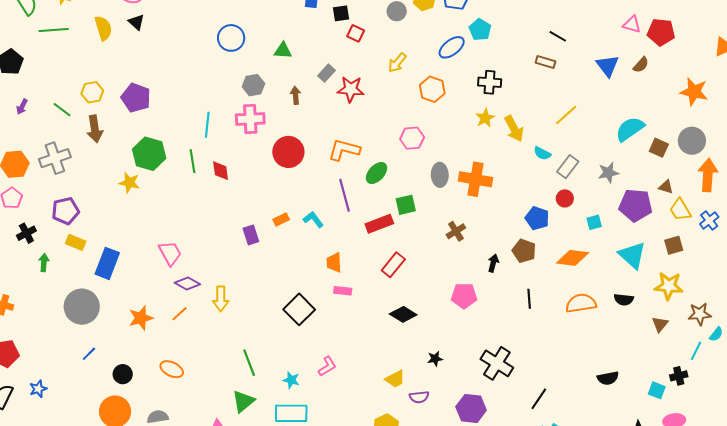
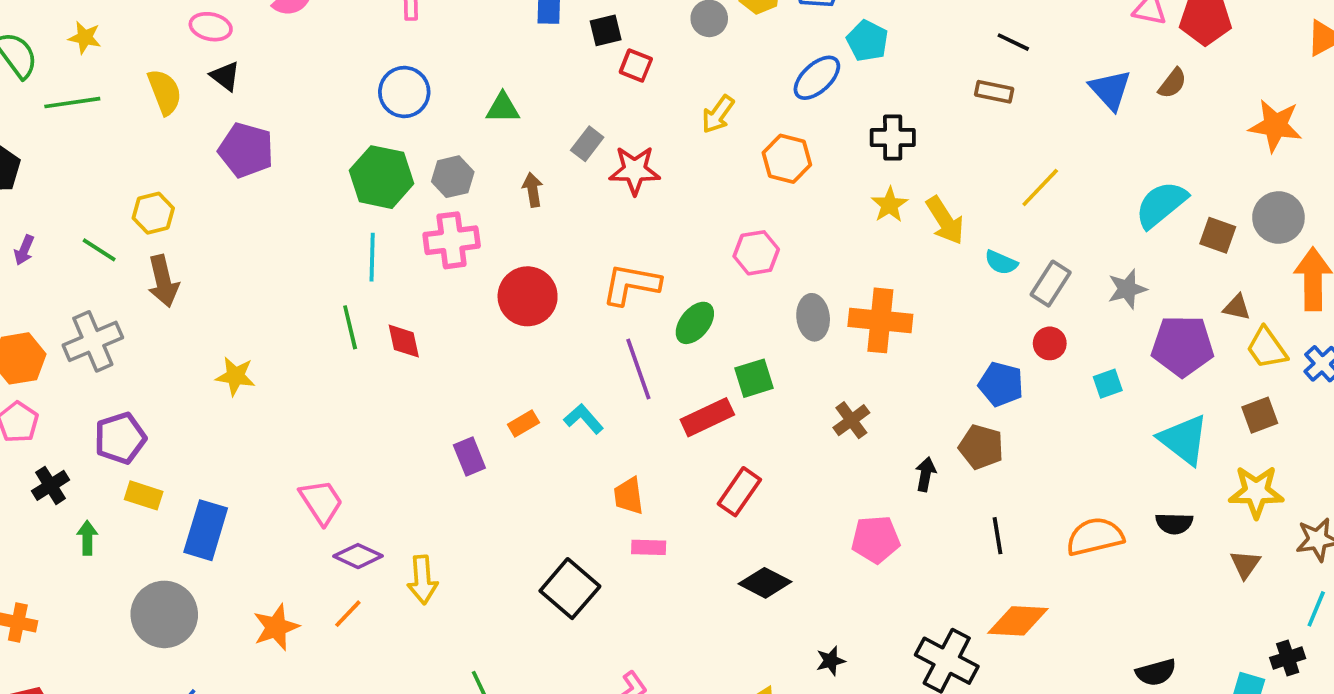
purple pentagon: (136, 98) -> (246, 150), moved
green hexagon: (149, 154) -> (382, 177), moved
orange diamond: (573, 258) -> (1018, 621), moved

